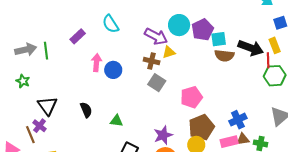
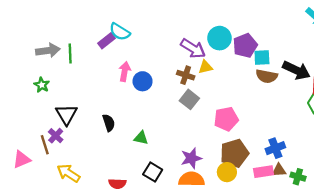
cyan semicircle: (111, 24) -> (120, 32), moved, turned -30

